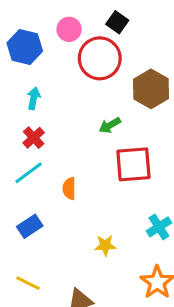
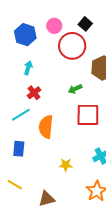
red cross: (34, 138) -> (34, 93), moved
orange semicircle: (69, 188) -> (46, 127), size x1.6
blue rectangle: (30, 226) -> (19, 149), turned -56

